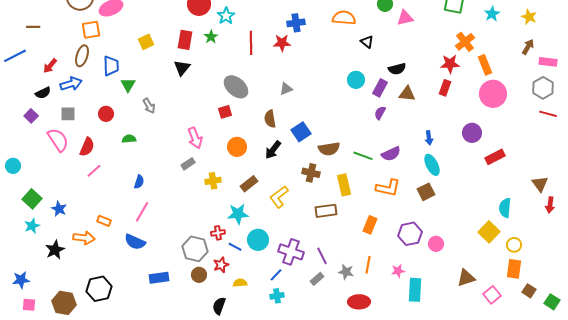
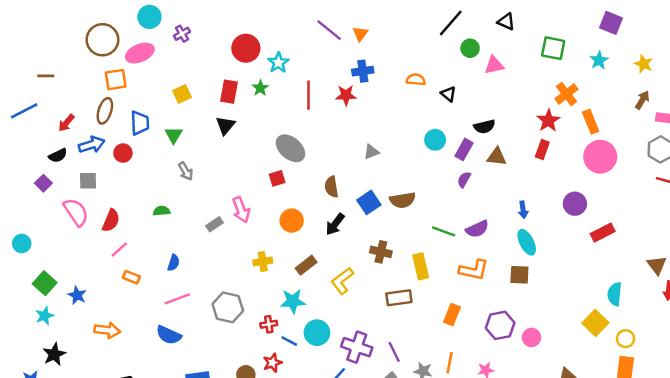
orange semicircle: (344, 18) -> (416, 80), moved, size x0.7
red star: (450, 64) -> (548, 121), turned -30
green triangle: (128, 85) -> (174, 135), moved
gray triangle: (286, 89) -> (371, 152), moved
red circle: (106, 114) -> (123, 153), moved
brown semicircle: (329, 149) -> (403, 200), moved
gray rectangle: (188, 164) -> (215, 224), moved
brown square: (426, 192) -> (519, 275), turned 30
pink line: (142, 212) -> (177, 299), turned 40
orange rectangle: (104, 221) -> (131, 277), moved
gray hexagon: (195, 249) -> (228, 307), moved
black star: (55, 250) -> (54, 354), moved

